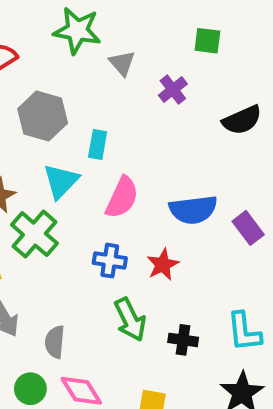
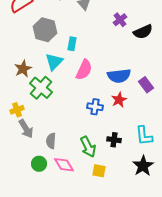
purple cross: (173, 90) -> (120, 20), moved
blue cross: (110, 261) -> (95, 107), moved
red star: (163, 265) -> (119, 100), moved
green arrow: (130, 320) -> (88, 147), moved

